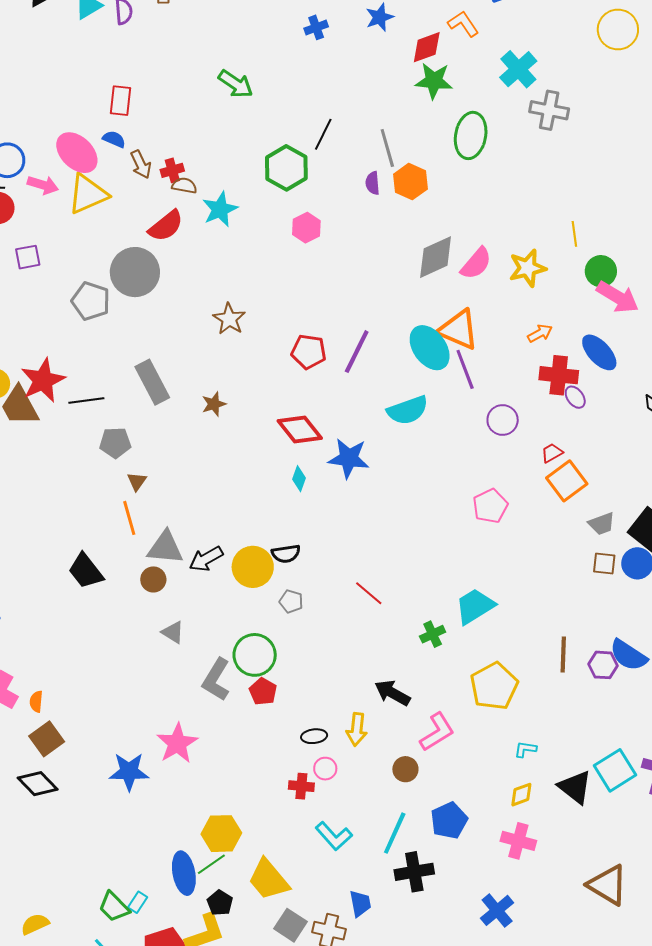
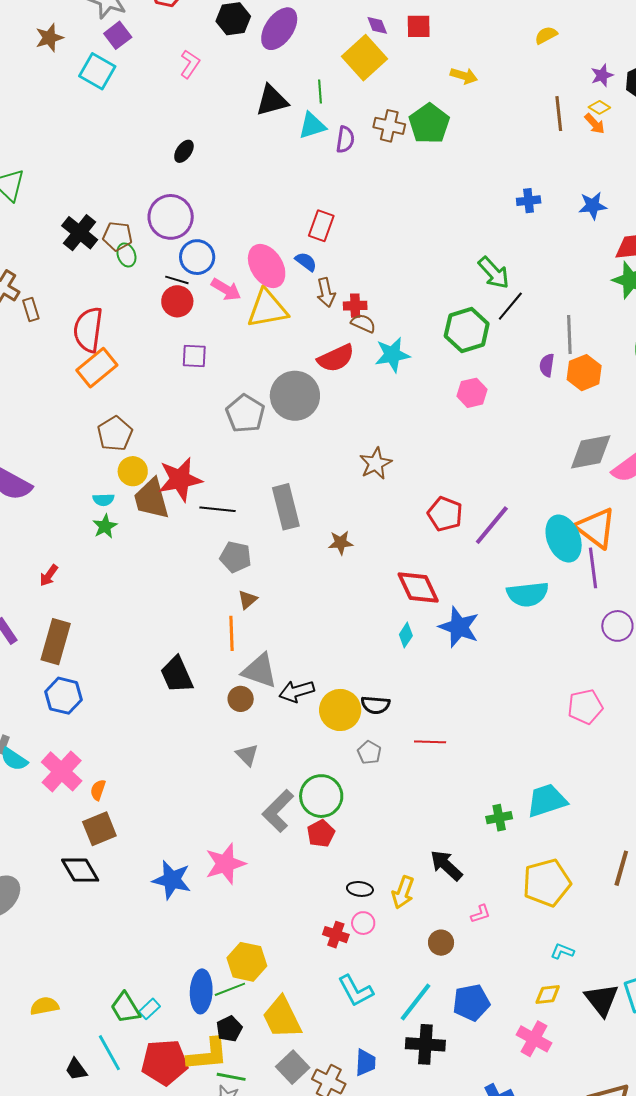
green arrow: (236, 84) -> (494, 273), moved
red line: (369, 593) -> (430, 742), moved, turned -52
pink L-shape: (437, 732) -> (480, 914), size x0.5

